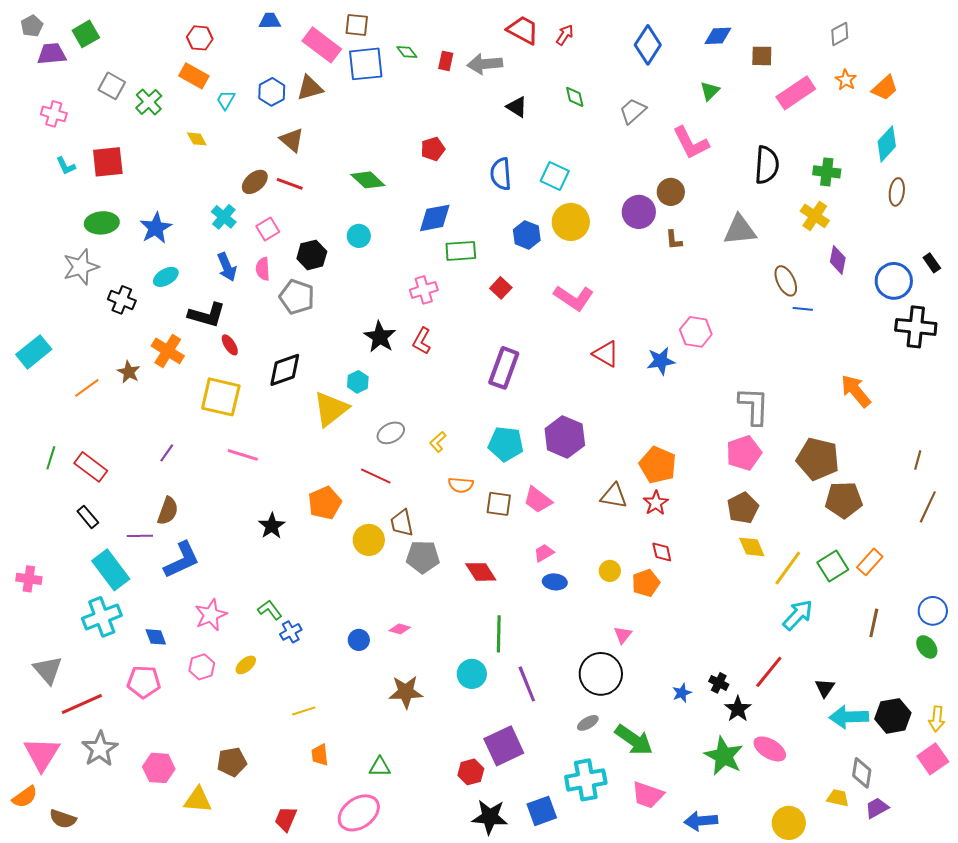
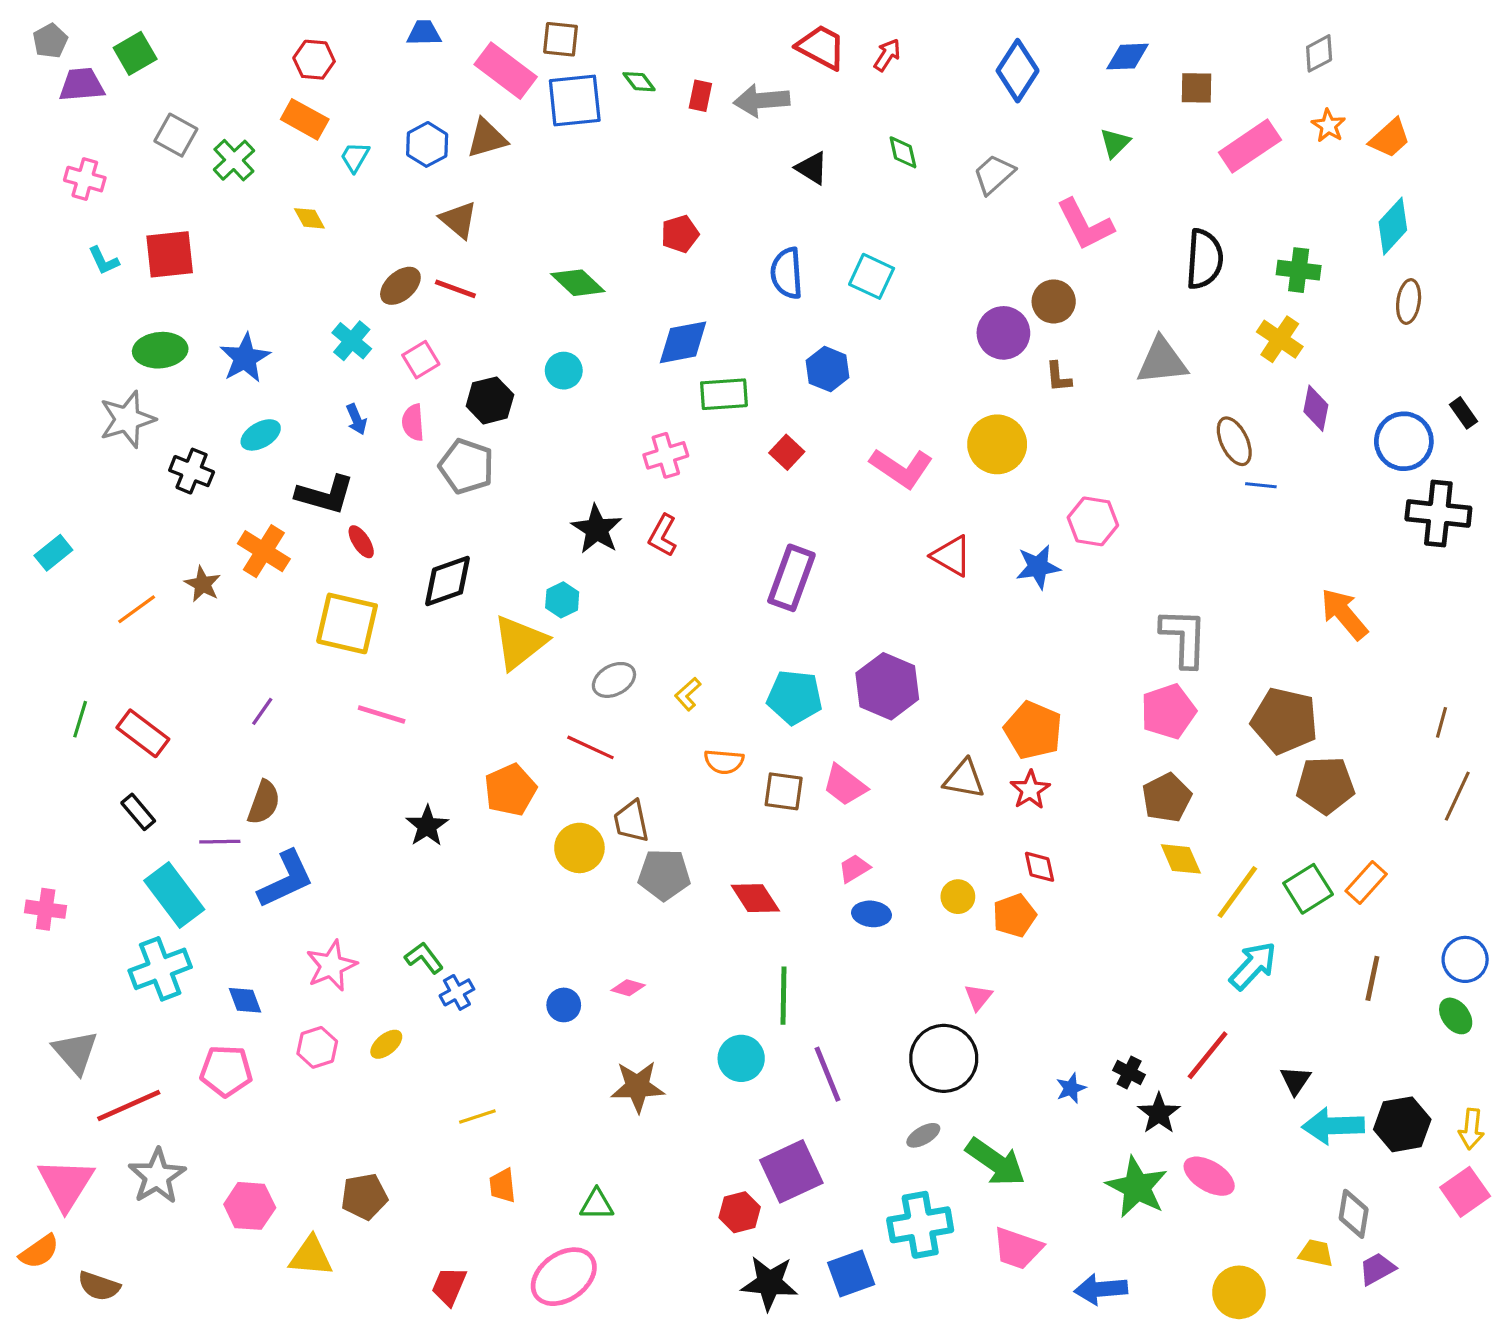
yellow circle: (571, 222) -> (997, 444), moved
blue arrow: (227, 267) -> (356, 419), size x0.7
cyan rectangle: (34, 352) -> (53, 553), size x0.7

